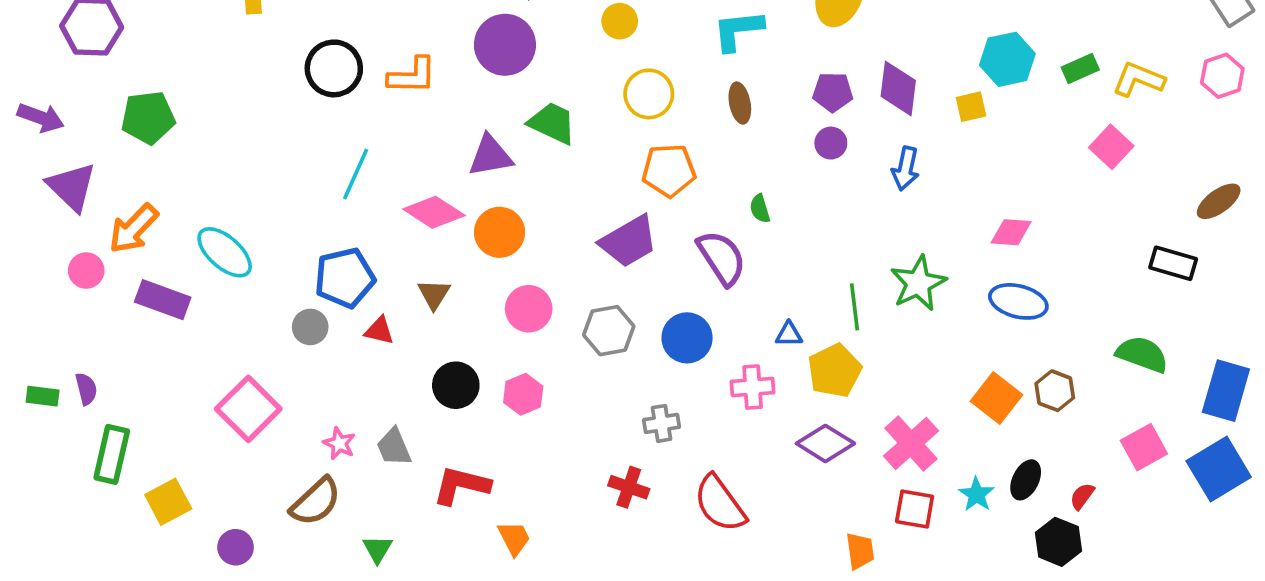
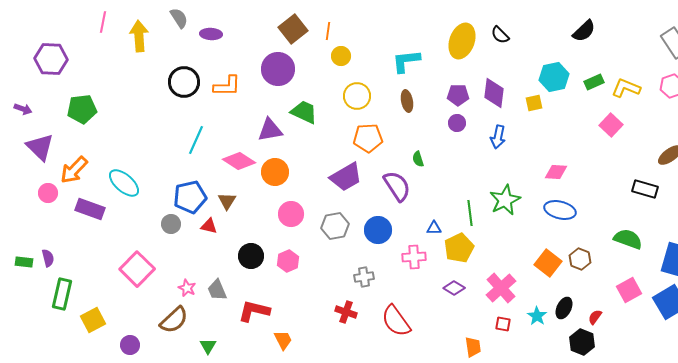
purple arrow: (41, 118) -> (23, 109), size x0.7
brown triangle: (434, 294) -> (227, 201), moved
purple diamond: (825, 443) -> (454, 288), size x0.7
red square: (915, 509) -> (503, 324), size x0.7

